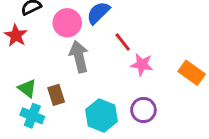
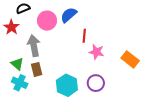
red line: (123, 42) -> (84, 36), turned 40
gray arrow: (79, 57) -> (34, 46), moved

